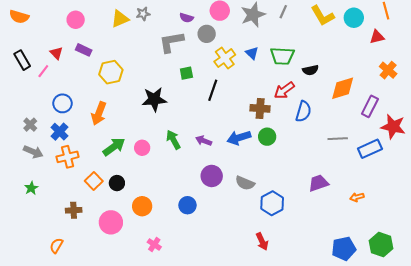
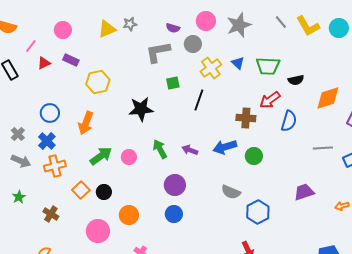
gray line: (283, 12) -> (281, 22), moved, turned -64
red triangle: (56, 53) -> (44, 63), turned 48
pink line: (43, 71) -> (31, 46), moved
green circle: (267, 137) -> (254, 156), moved
purple circle: (212, 176) -> (175, 185), moved
brown cross: (74, 210) -> (51, 214), moved, turned 35

